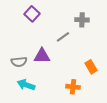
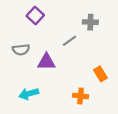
gray semicircle: (19, 62) -> (21, 50), moved
cyan arrow: (26, 85) -> (29, 94), turned -36

